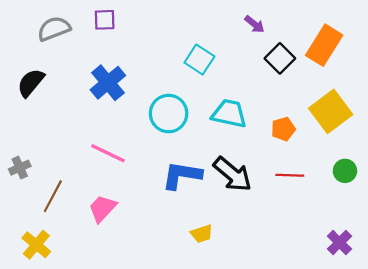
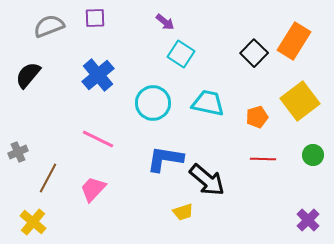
purple arrow: (255, 24) -> (165, 22), moved
black arrow: (233, 174) -> (207, 180), moved

